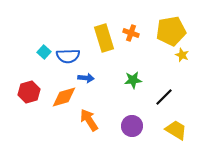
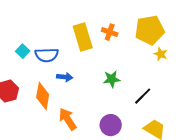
orange diamond: (64, 97) -> (43, 96), turned -64

